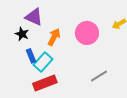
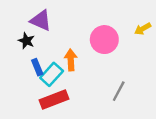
orange arrow: (54, 37) -> (71, 60), moved, turned -30
gray line: (99, 76) -> (119, 91), turned -30

